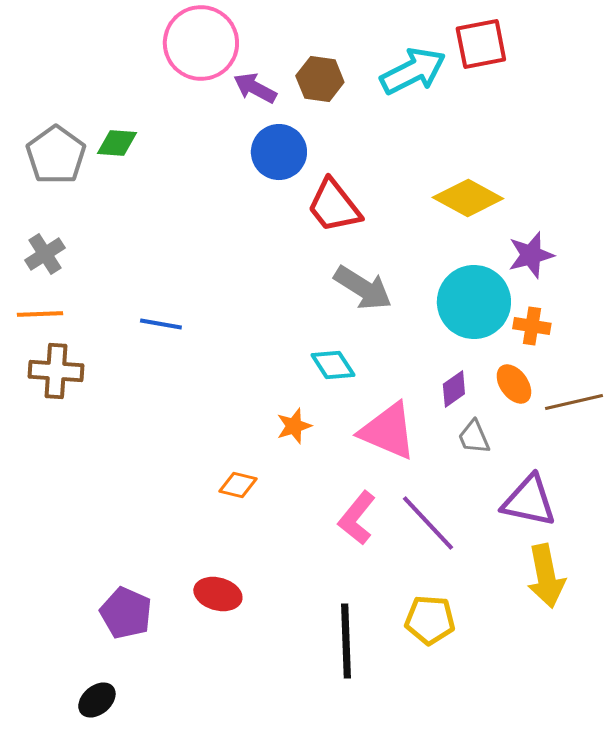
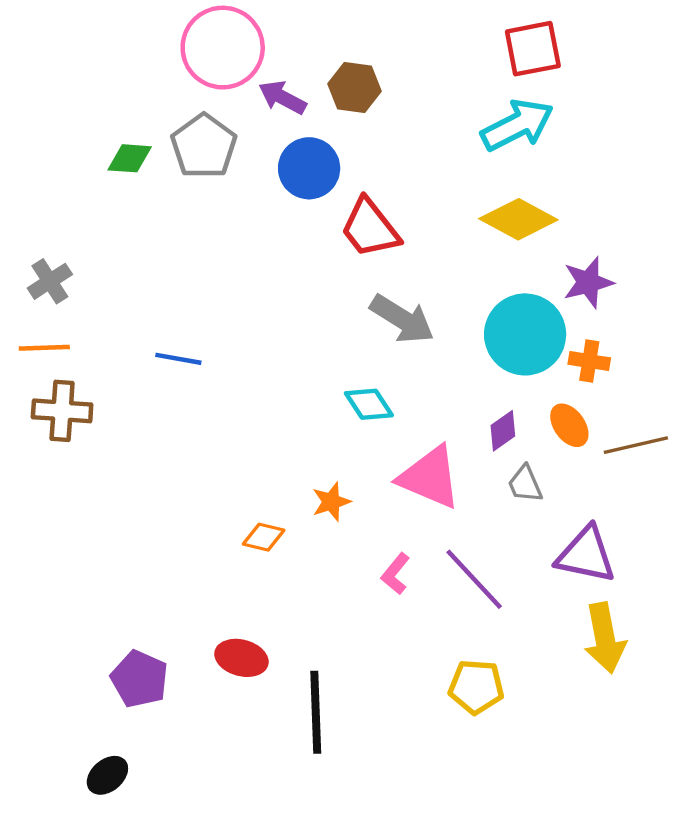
cyan arrow: (413, 71) -> (517, 125), moved
gray pentagon: (56, 155) -> (204, 146), moved
orange star: (294, 426) -> (331, 502), moved
pink L-shape: (357, 518) -> (395, 574), size x0.7
black line: (346, 641) -> (316, 712), moved

